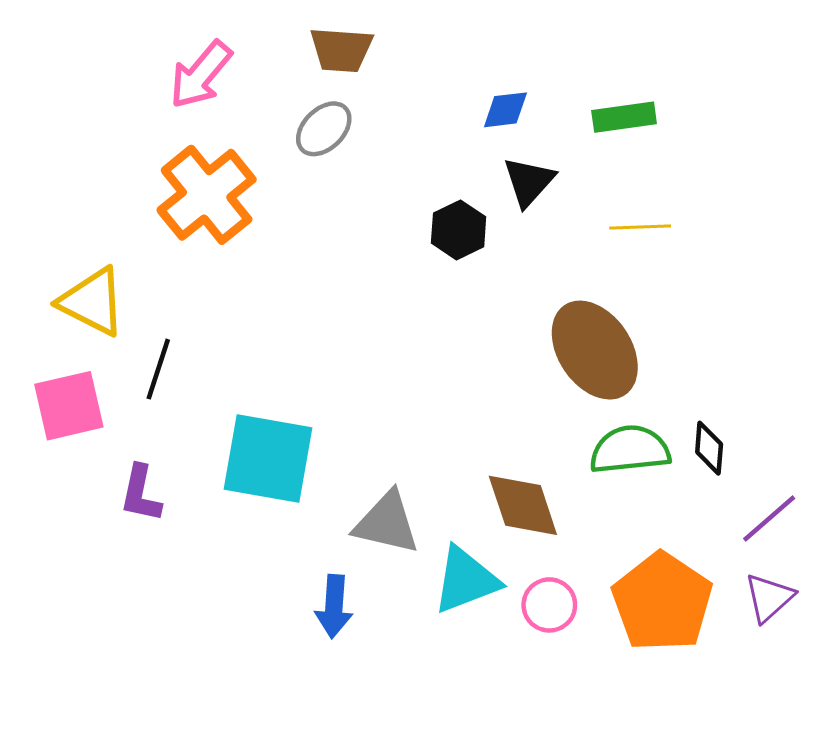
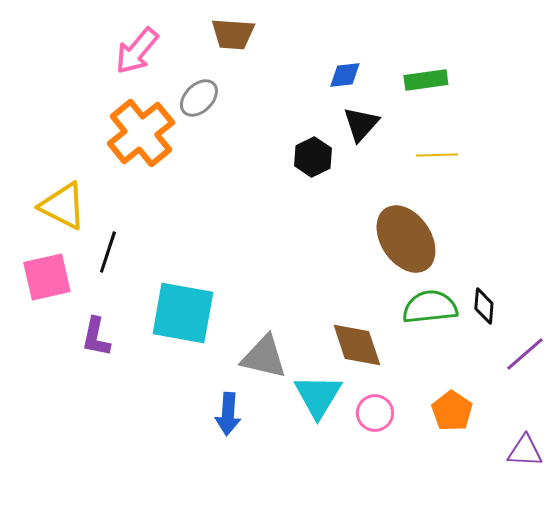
gray ellipse: (324, 129) -> (199, 98), moved
cyan triangle: (466, 580) -> (318, 396), turned -38
purple triangle: (769, 598) -> (525, 451), moved, turned 45
orange pentagon: (662, 602) -> (452, 411), size x0.6

